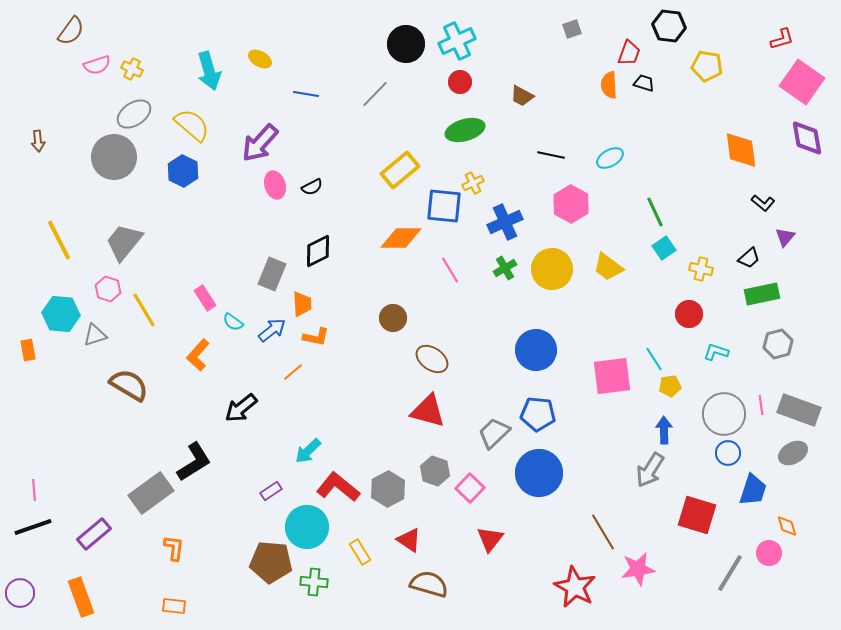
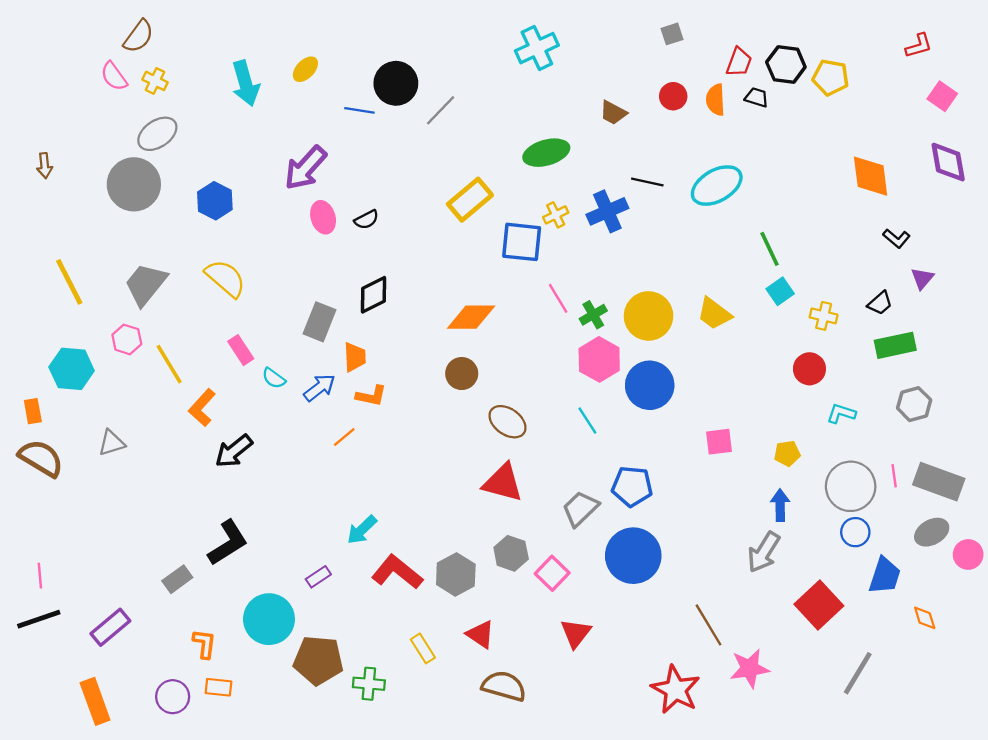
black hexagon: (669, 26) -> (786, 64), moved
brown semicircle: (71, 31) -> (139, 36), moved
black circle: (406, 44) -> (396, 83), moved
yellow ellipse: (260, 59) -> (305, 69), turned -75
pink semicircle: (97, 65) -> (114, 76), turned 72
red circle: (460, 82) -> (673, 96), moved
pink square: (802, 82) -> (942, 96), size x0.6
yellow semicircle: (192, 125) -> (226, 278), moved
cyan ellipse: (610, 158) -> (717, 186), size x1.6
pink hexagon: (571, 204) -> (599, 359), moved
blue cross: (505, 222) -> (607, 211), moved
orange diamond: (401, 238) -> (471, 317), moved
pink line: (450, 270) -> (558, 298), moved
gray triangle: (95, 335) -> (112, 443), moved
blue circle: (536, 350) -> (650, 385), moved
orange L-shape: (198, 355) -> (202, 408), moved
cyan line: (654, 359) -> (587, 421), moved
pink square: (612, 376) -> (719, 442), size x0.6
brown semicircle: (129, 385) -> (41, 458), moved
black arrow: (241, 408) -> (234, 451), moved
gray rectangle: (151, 493) -> (177, 579), size x0.6
red square: (697, 515) -> (819, 605), turned 30
cyan circle: (307, 527) -> (269, 619), moved
pink circle: (769, 553) -> (968, 554), moved
purple circle: (20, 593) -> (173, 697), moved
orange rectangle: (174, 606) -> (218, 687), moved

